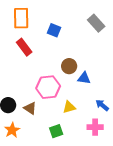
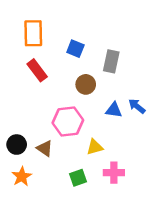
gray rectangle: (96, 23) -> (111, 61), moved, turned 54
brown circle: (69, 66) -> (86, 84), moved
blue arrow: (102, 105) -> (137, 106), moved
pink cross: (95, 127) -> (114, 173), moved

